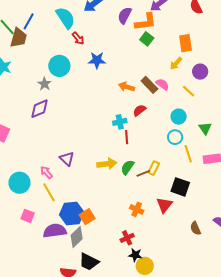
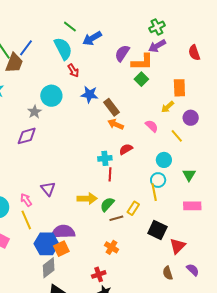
brown rectangle: (149, 85) -> (112, 107), moved
yellow line: (188, 154) -> (154, 192), moved
brown line: (143, 173) -> (116, 218), moved
red triangle: (164, 205) -> (178, 246), moved
purple semicircle: (55, 231) -> (63, 232), moved

